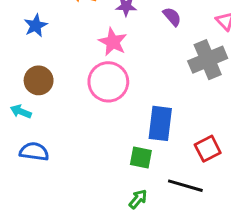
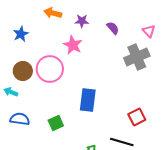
pink circle: (108, 82) -> (50, 69), moved
blue rectangle: (160, 123) -> (88, 100), moved
green square: (141, 158) -> (56, 123), moved, turned -35

